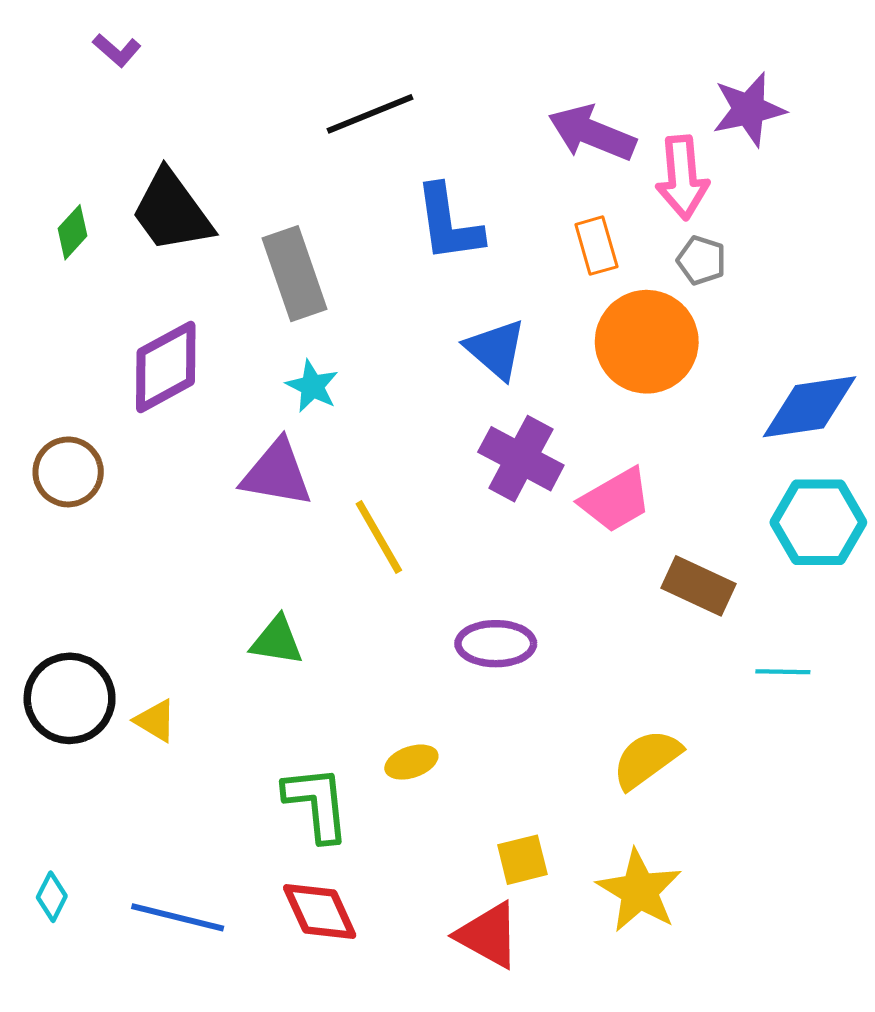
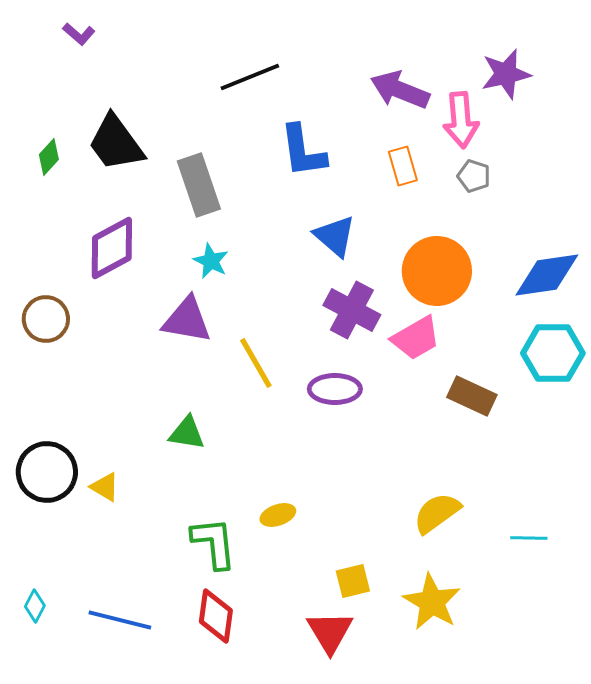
orange circle: (647, 342) -> (437, 271), moved
purple ellipse: (496, 644) -> (335, 389), moved
cyan line: (783, 672) -> (529, 538), moved
red diamond: (320, 911) -> (216, 616), turned 32
red triangle: (488, 935) -> (330, 632), turned 30

